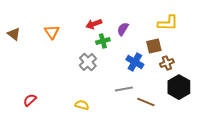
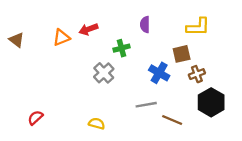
red arrow: (94, 24) -> (88, 29), moved
purple semicircle: (123, 29) -> (145, 25), moved, turned -32
orange triangle: (52, 32) -> (61, 37), turned 42

